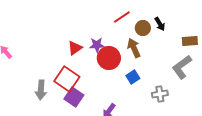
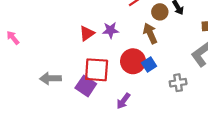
red circle: (109, 58) -> (133, 61), moved
red square: (67, 79) -> (97, 70), moved, turned -30
gray arrow: (41, 90) -> (50, 78), turned 84

